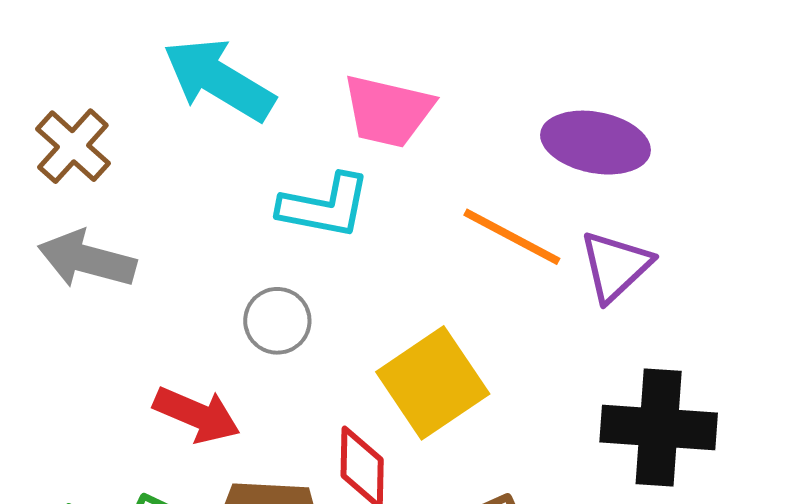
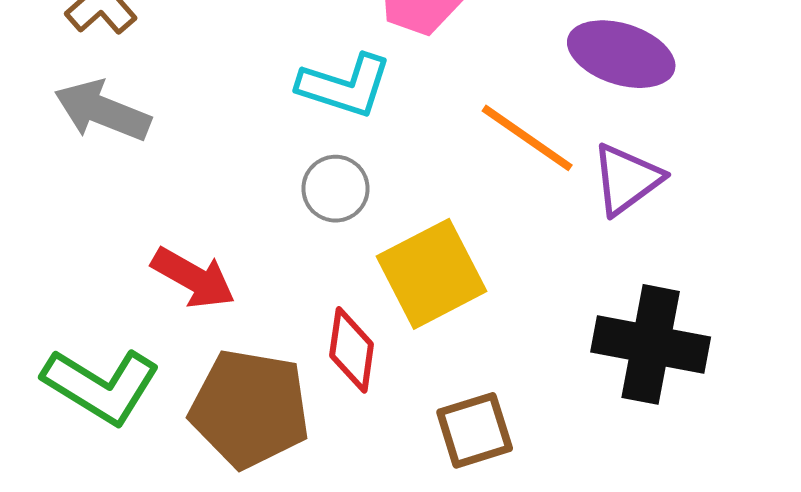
gray circle: (277, 321) -> (336, 189), moved

